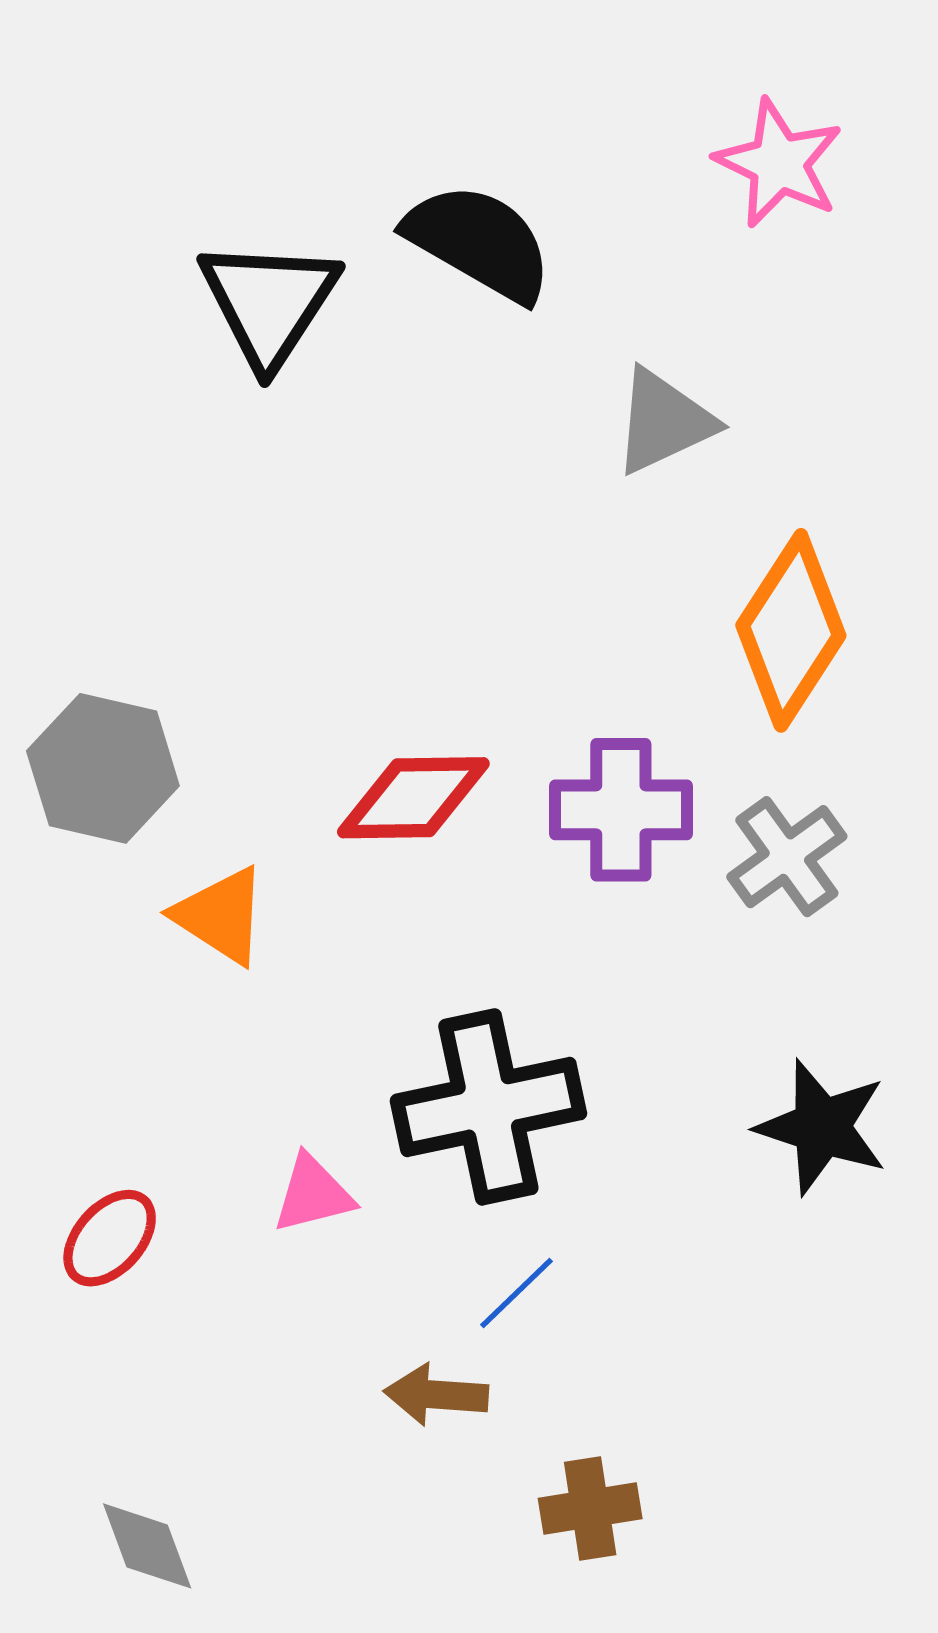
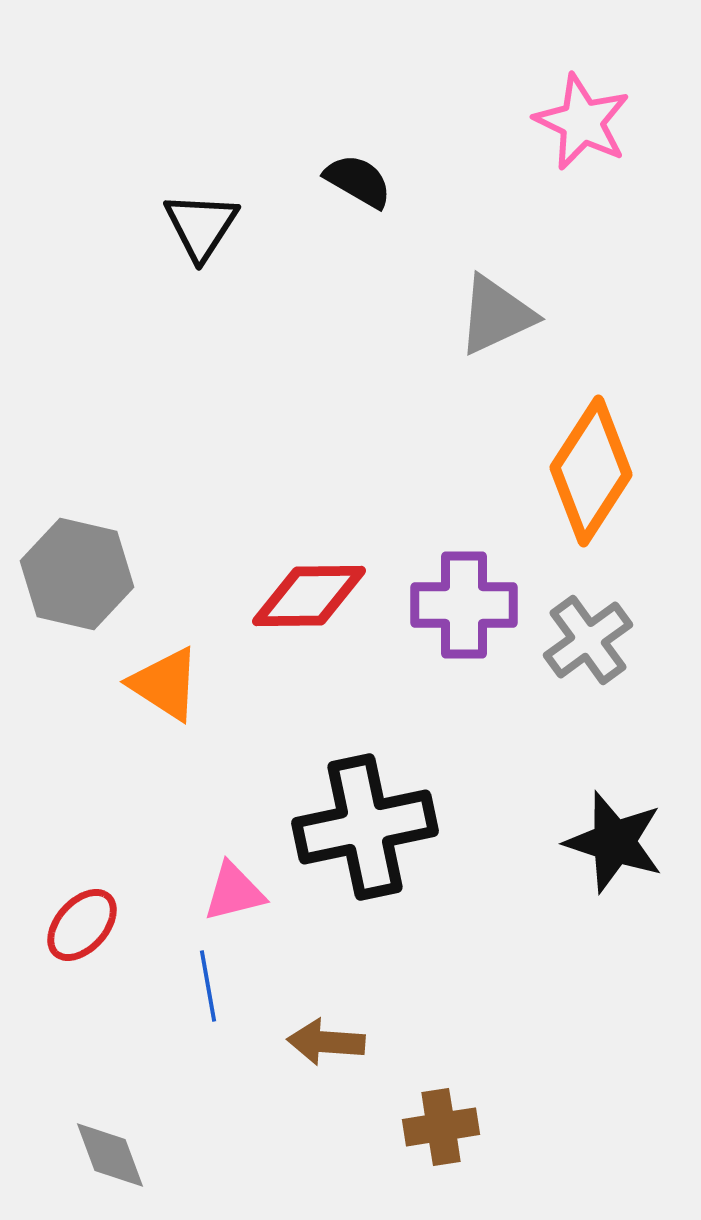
black semicircle: (479, 242) -> (358, 181), size x0.6
black triangle: (269, 303) -> (201, 226), size x0.7
blue line: (517, 1293) -> (208, 986), moved, turned -56

